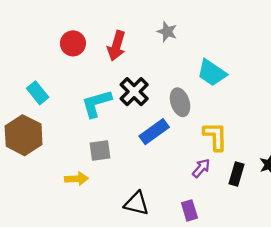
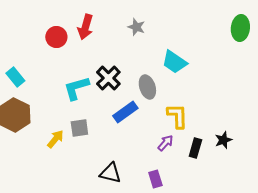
red arrow: (116, 46) -> (85, 27), moved
cyan rectangle: (38, 93) -> (15, 77), moved
yellow arrow: (76, 179) -> (55, 139), moved, turned -48

